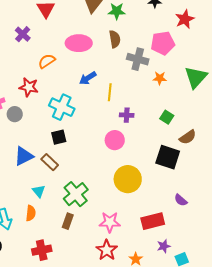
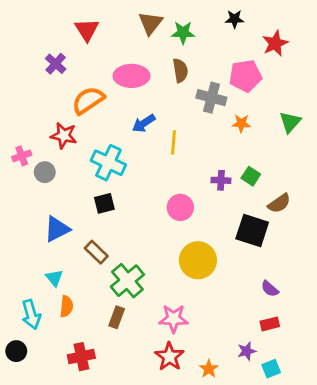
orange semicircle: (47, 61) -> (88, 100), size x1.4
green triangle: (196, 77) -> (290, 122), size x0.7
purple cross: (127, 115) -> (221, 180), moved
brown rectangle: (50, 162) -> (96, 252), moved
cyan triangle: (39, 191) -> (54, 278), moved
red rectangle: (153, 221) -> (270, 324), moved, size x0.6

